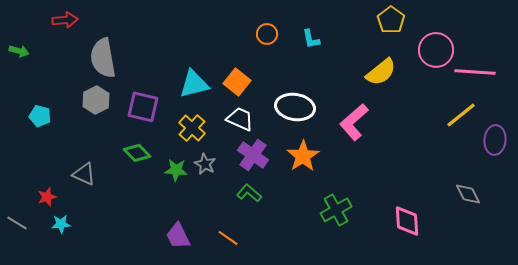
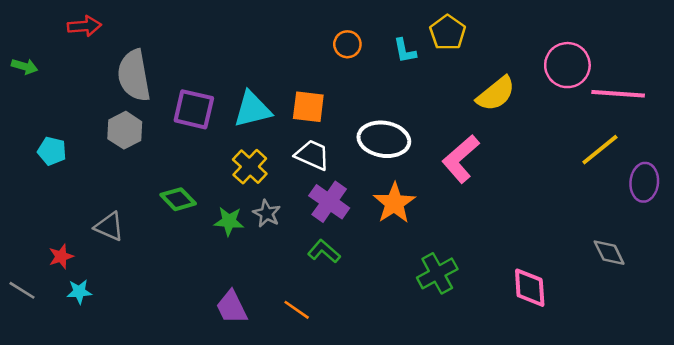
yellow pentagon: (391, 20) -> (448, 33), moved
orange square: (237, 82) -> (308, 107), turned -32
purple square: (143, 107) -> (194, 109), moved

